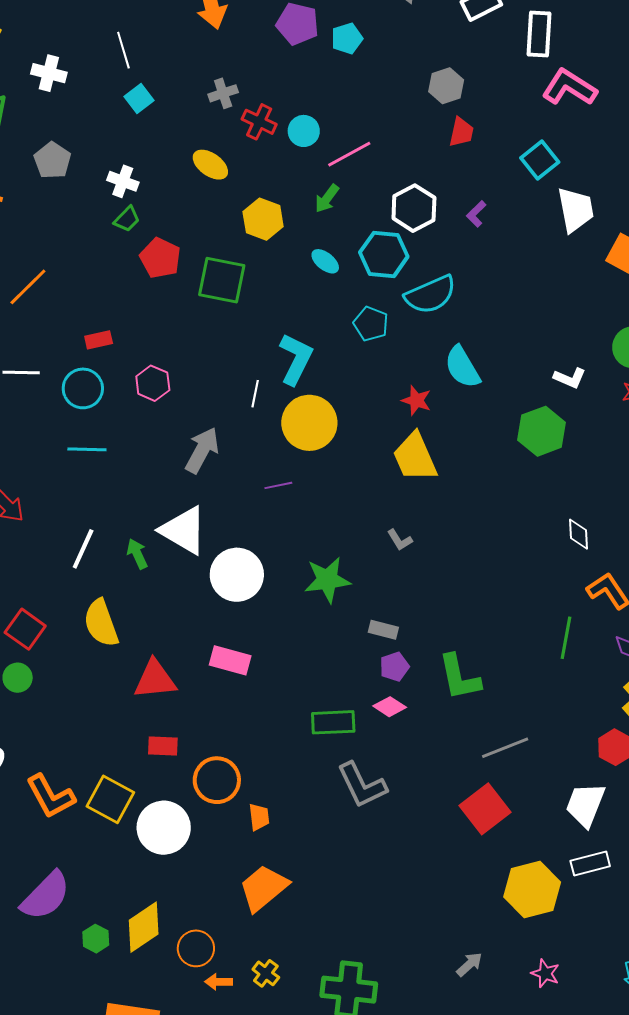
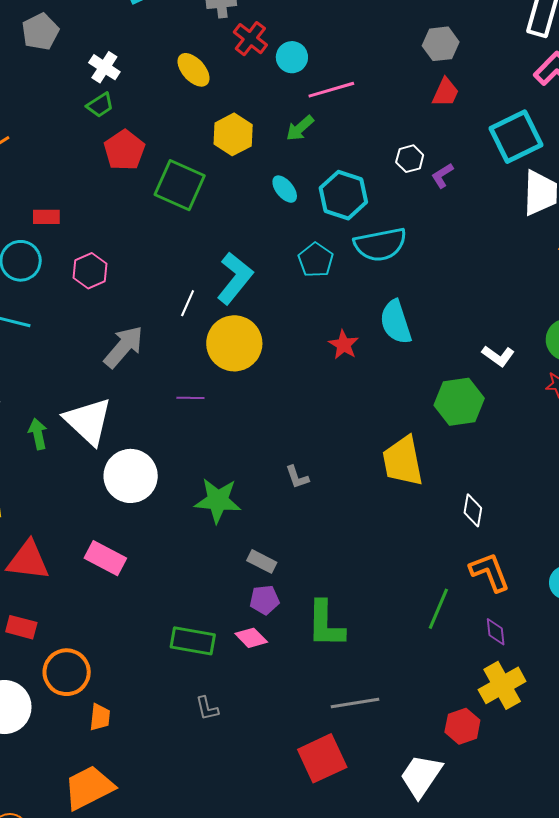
cyan square: (540, 160) -> (516, 137), size x1.4
white hexagon: (414, 208) -> (410, 159), moved, size x0.6
yellow trapezoid: (415, 457) -> (403, 461), moved
gray L-shape: (362, 785) -> (207, 708), size x0.5

